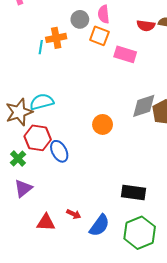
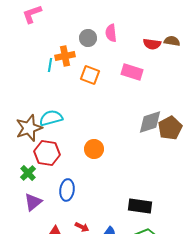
orange square: (99, 36) -> (90, 75), moved
orange circle: (103, 124) -> (94, 149), moved
blue ellipse: (59, 151) -> (67, 190), moved, turned 35

